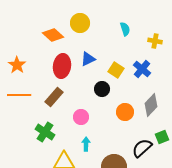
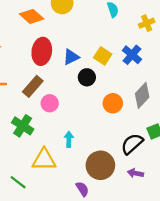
yellow cross: (155, 41) -> (147, 23), turned -32
blue triangle: (88, 59) -> (71, 57), moved
pink circle: (81, 117) -> (50, 103), moved

